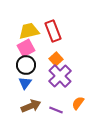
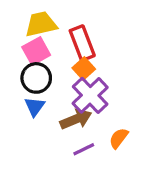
red rectangle: (53, 31) -> (82, 43), moved
brown arrow: (31, 106) -> (76, 119), moved
purple line: (56, 110) -> (84, 149), turned -48

